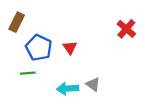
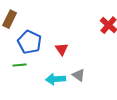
red triangle: (70, 48) -> (62, 49), moved

